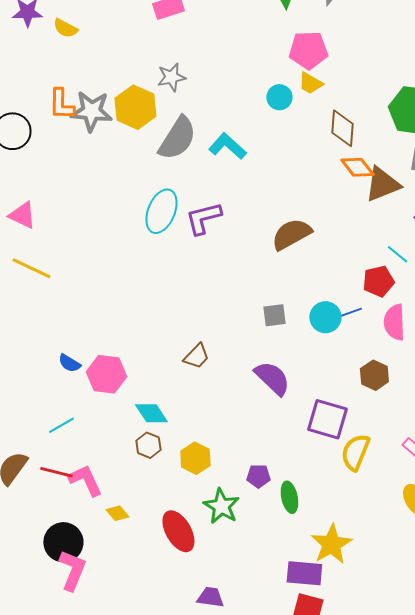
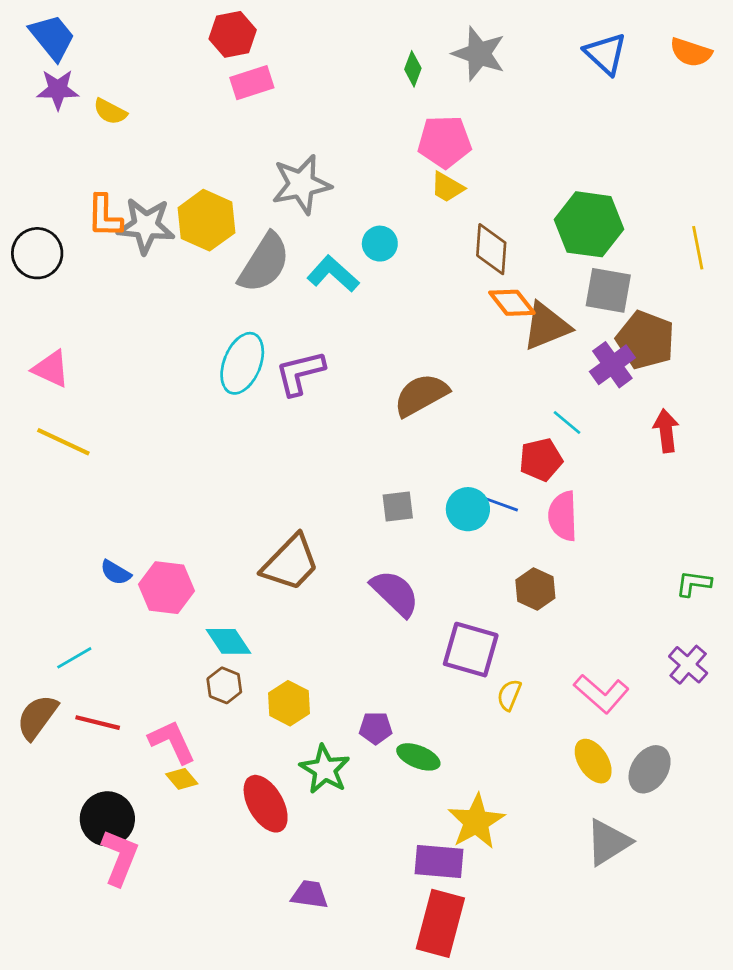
gray star: (171, 77) -> (301, 184), moved, size x1.5
cyan circle: (279, 97) -> (380, 244), moved
blue line: (348, 313) -> (500, 504), turned 40
brown trapezoid: (196, 356) -> (290, 563), size x1.6
cyan line: (61, 425) -> (74, 658), moved
yellow semicircle: (355, 452) -> (509, 695), size x0.6
pink L-shape: (85, 480) -> (172, 742), moved
green ellipse: (289, 497) -> (418, 757), turned -56

